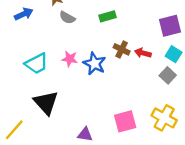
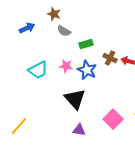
green rectangle: (107, 16) -> (86, 44), moved
black triangle: (46, 103) -> (75, 99), moved
pink square: (125, 121) -> (113, 119), turned -30

